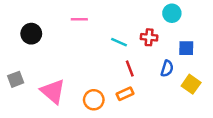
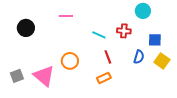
gray square: (16, 79) -> (17, 76), moved
yellow square: (191, 84) -> (162, 61), moved
orange circle: (94, 100) -> (70, 61), moved

